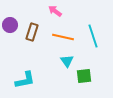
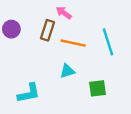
brown rectangle: (32, 32) -> (47, 30), moved
cyan triangle: (67, 61) -> (67, 71), moved, turned 48

